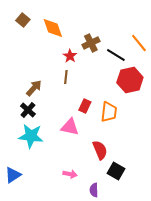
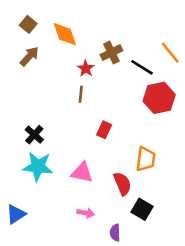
brown arrow: (34, 88) -> (29, 56), moved
orange trapezoid: (109, 112) -> (146, 159), moved
pink triangle: (70, 127) -> (82, 173), moved

